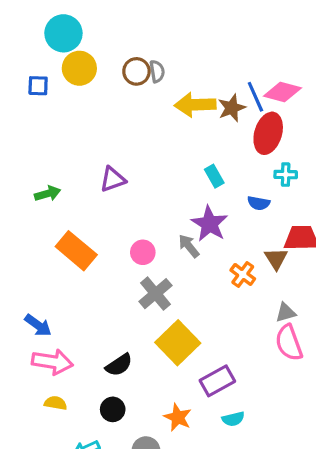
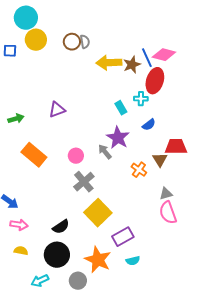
cyan cross: (286, 175) -> (141, 99), moved
blue semicircle: (259, 203) -> (149, 125), turned -48
pink arrow: (52, 362) -> (19, 225), size x0.7
black circle: (113, 409) -> (57, 255), size x1.6
orange star: (178, 417) -> (98, 260), size x1.5

